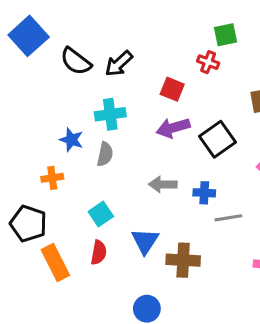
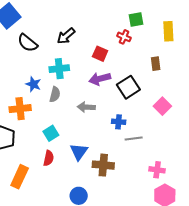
black semicircle: (76, 61) -> (28, 43), moved
orange cross: (52, 178) -> (20, 109), size x1.5
gray arrow: (163, 184) -> (86, 107), moved
orange rectangle: (55, 262) -> (20, 177), moved, turned 50

